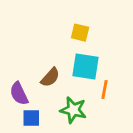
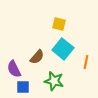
cyan square: (85, 66) -> (63, 49), turned 30
orange line: (104, 90) -> (86, 62), moved

